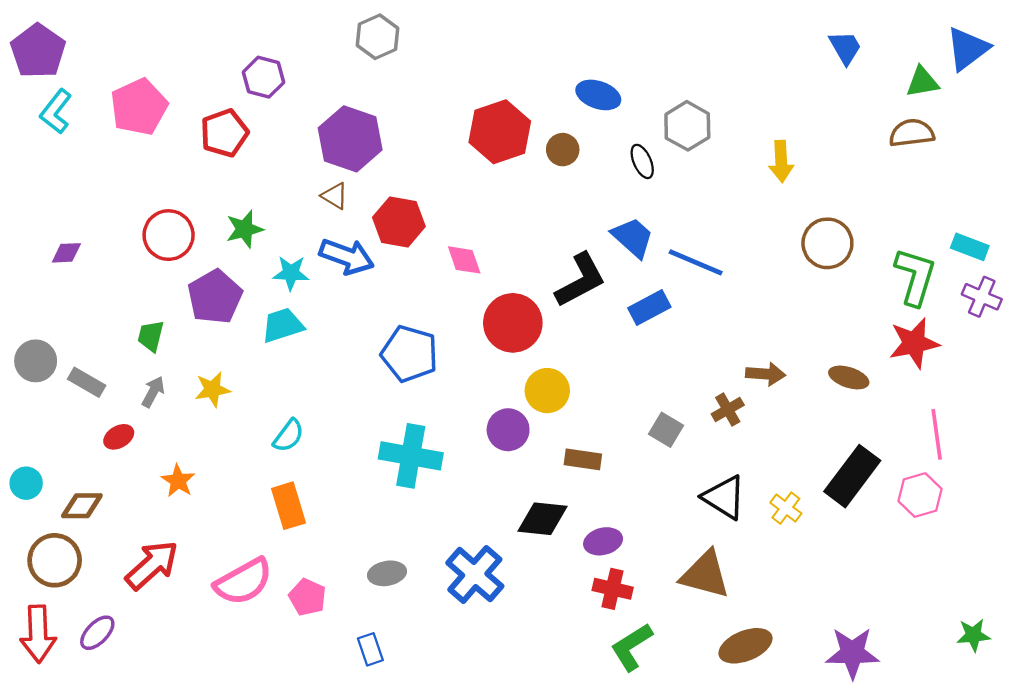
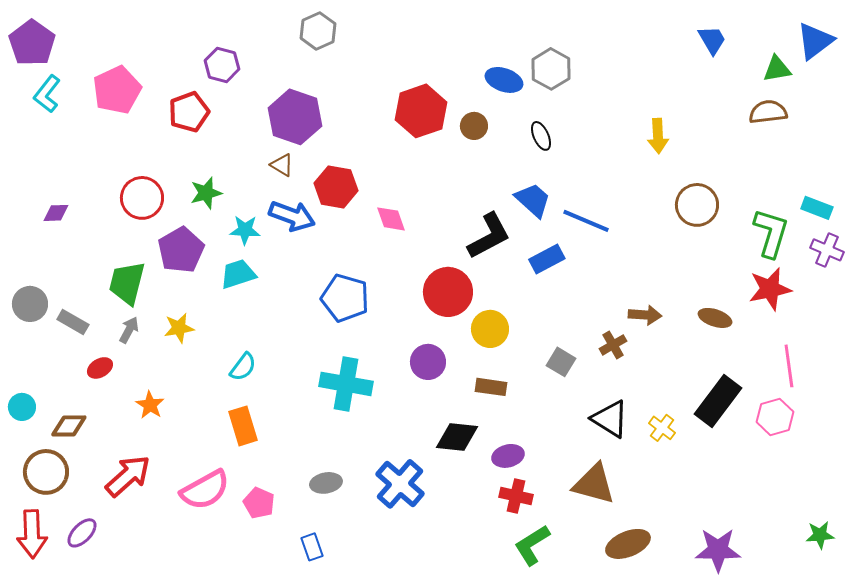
gray hexagon: (687, 126) -> (551, 69), moved
red circle: (513, 323) -> (448, 292), moved
green trapezoid: (151, 336) -> (127, 283), size x1.6
yellow circle: (547, 391) -> (490, 329), moved

